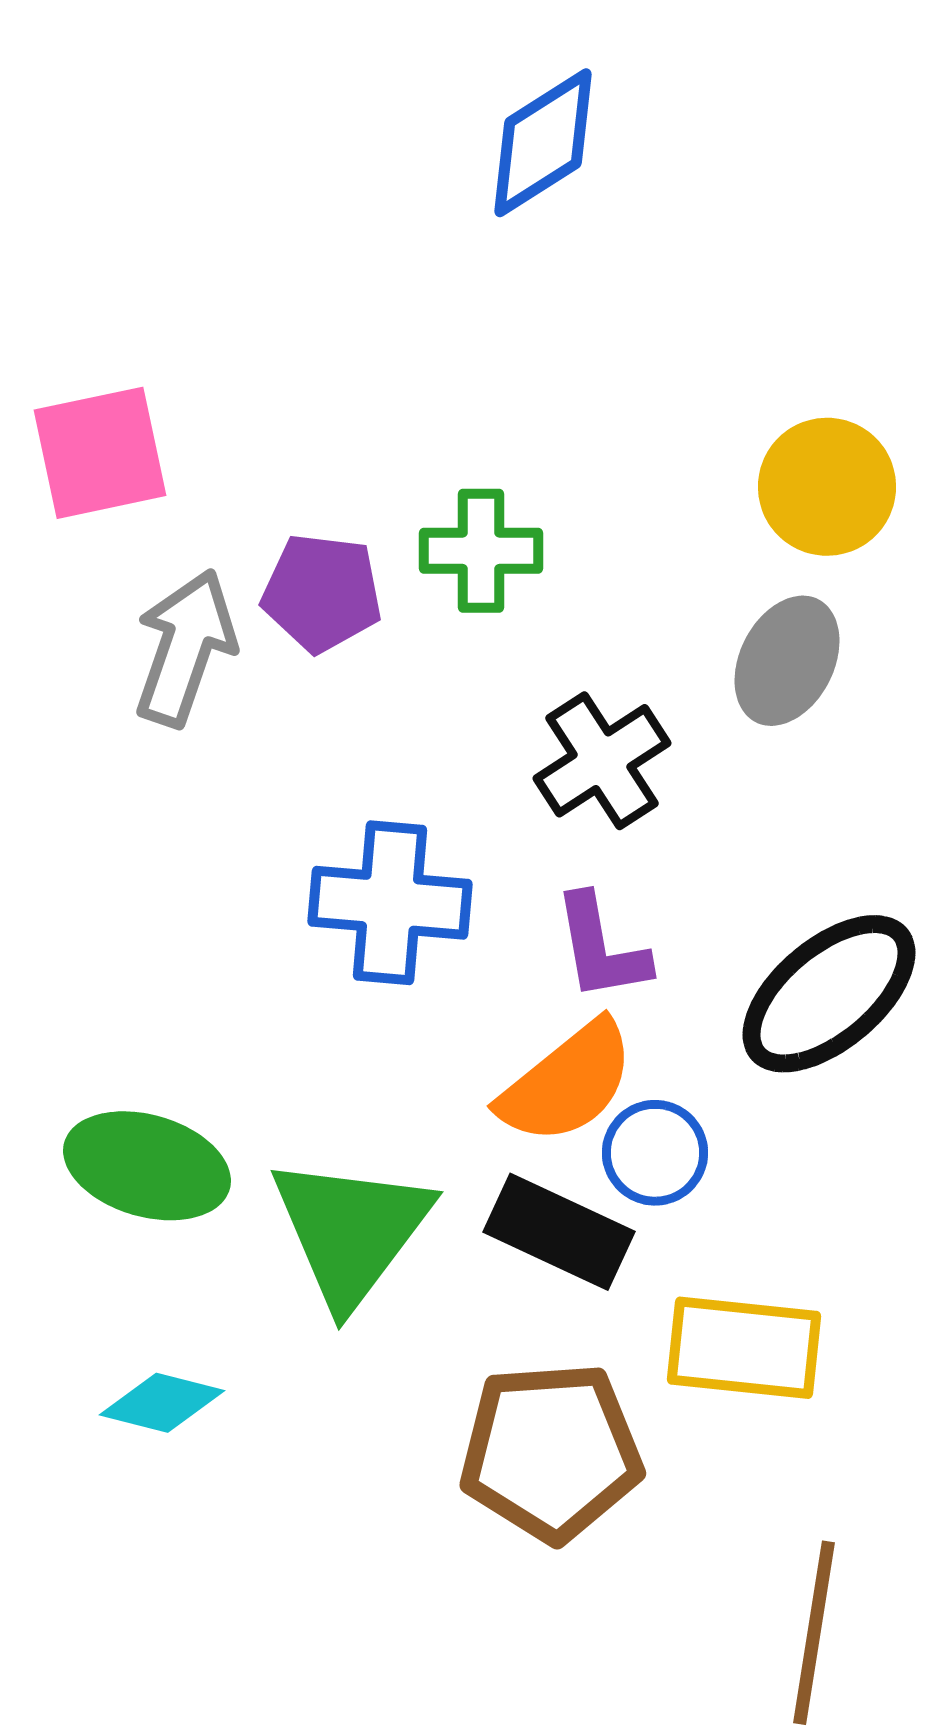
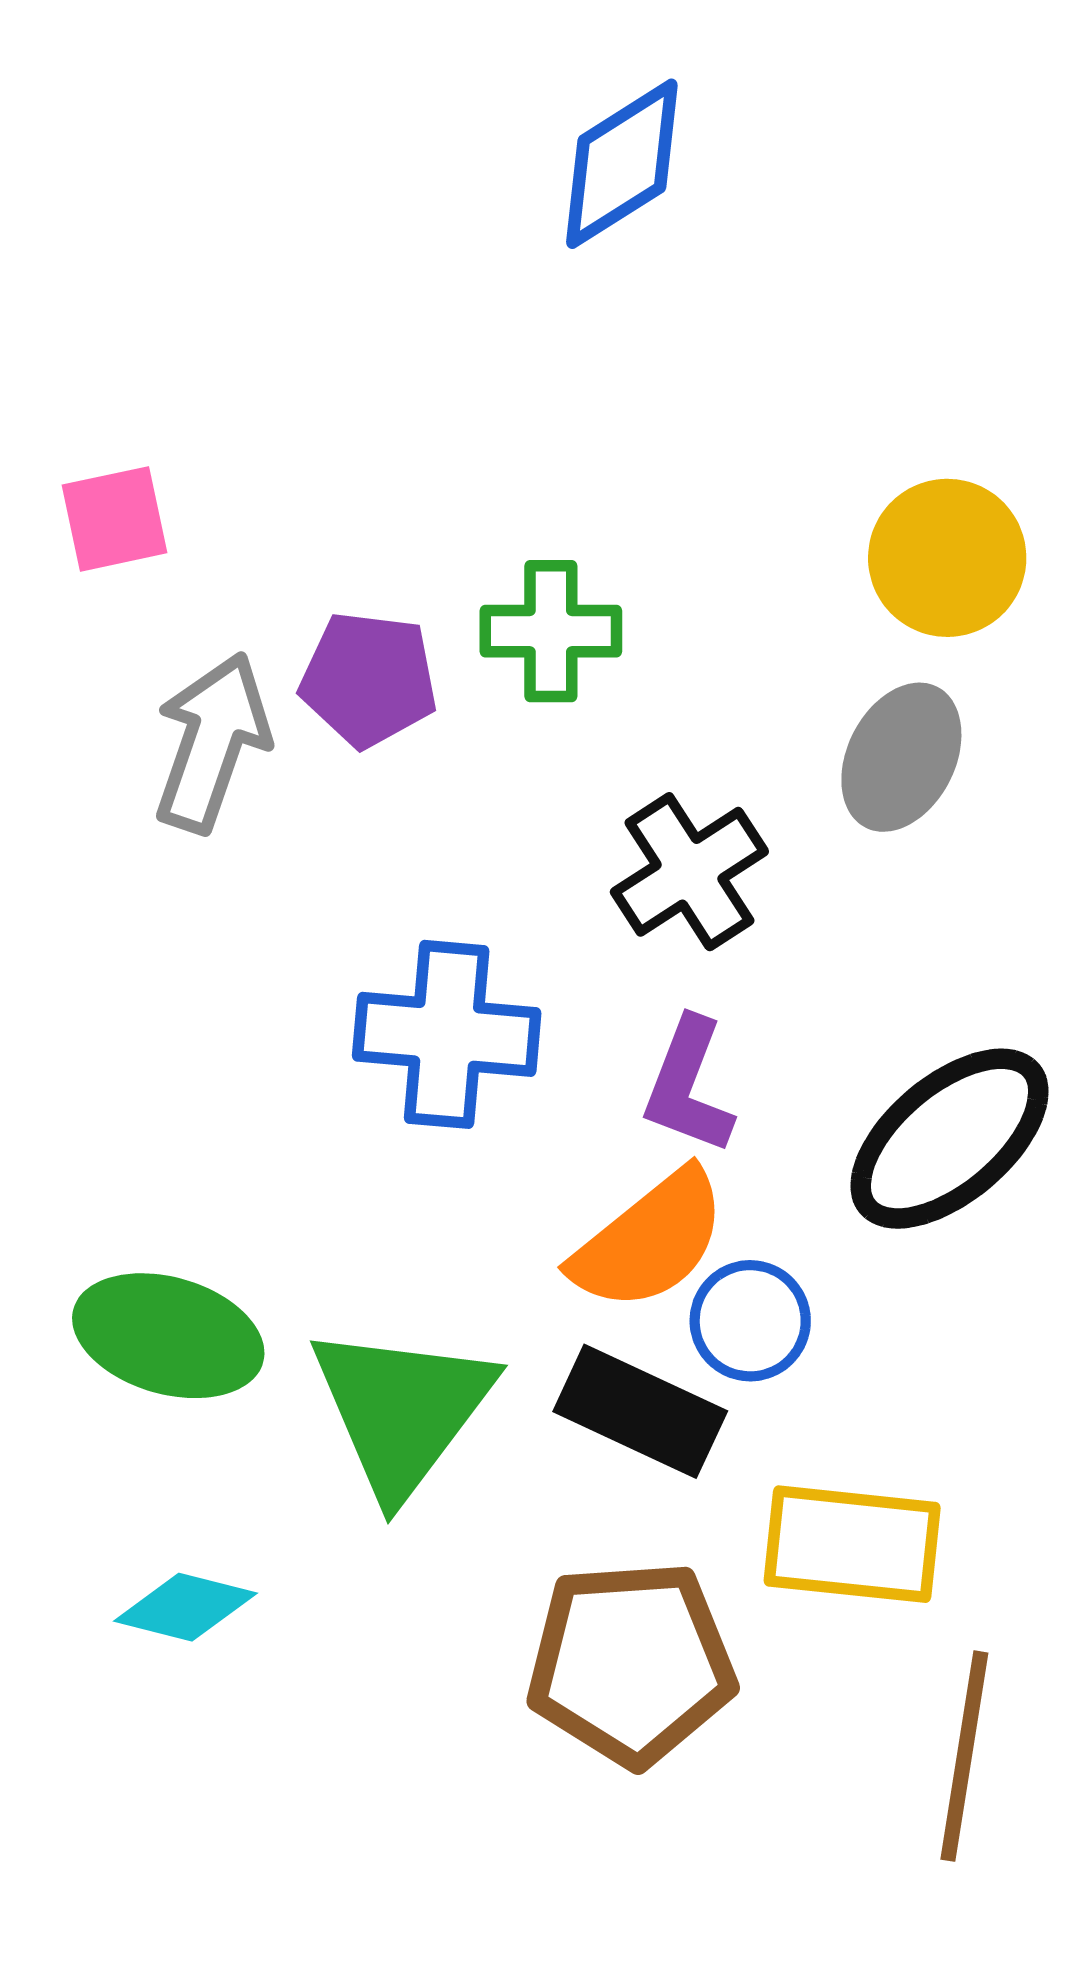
pink square: (100, 453) -> (114, 519), size x0.7
purple L-shape: (601, 948) -> (688, 1086), turned 31
brown line: (814, 1633) -> (964, 1756), moved

